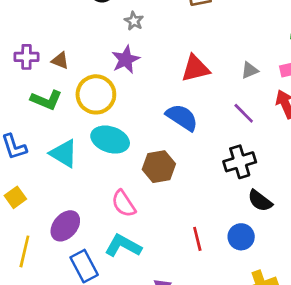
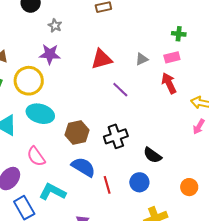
purple star: (126, 60) -> (50, 54), turned 30
purple line: (244, 113) -> (120, 90), moved
blue semicircle: (182, 117) -> (83, 167), moved
black cross: (240, 162) -> (116, 136), moved
pink semicircle: (124, 204) -> (36, 156), moved

